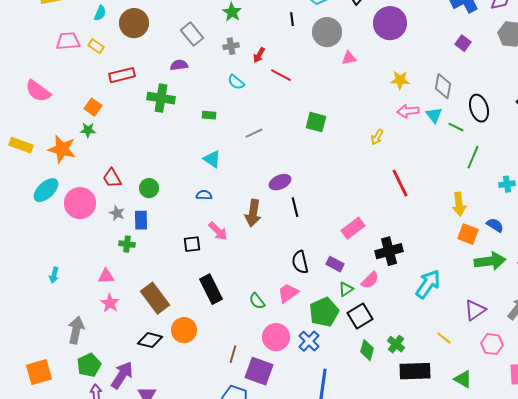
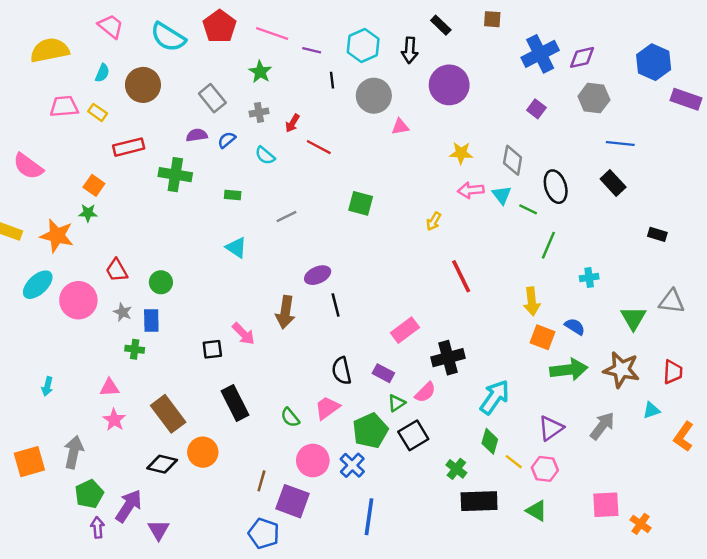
blue semicircle: (204, 195) -> (227, 140), moved, turned -42
pink hexagon: (492, 344) -> (545, 469), moved
green diamond: (367, 350) -> (490, 441), moved
orange square: (39, 372) -> (29, 462), moved

